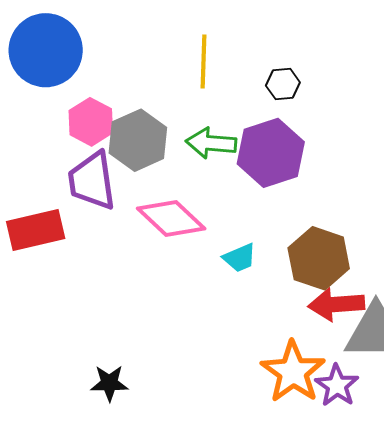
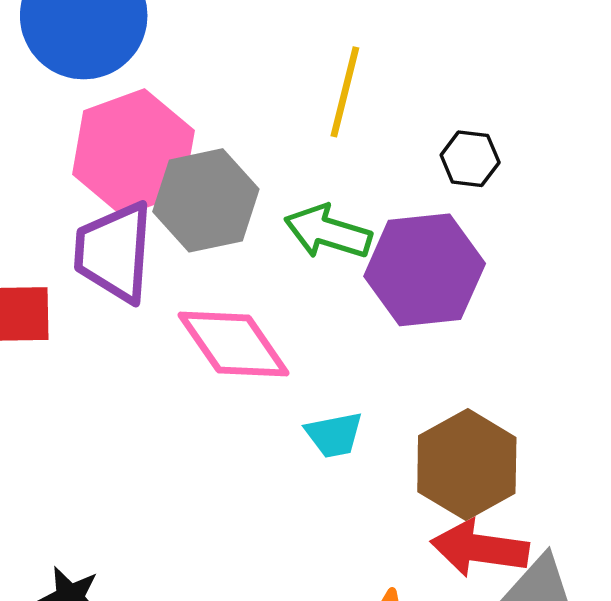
pink hexagon: (91, 122) -> (133, 152), size x1.5

